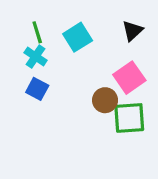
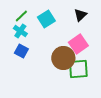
green line: (37, 32) -> (21, 16), turned 64
brown circle: (105, 100) -> (63, 58), size x1.5

